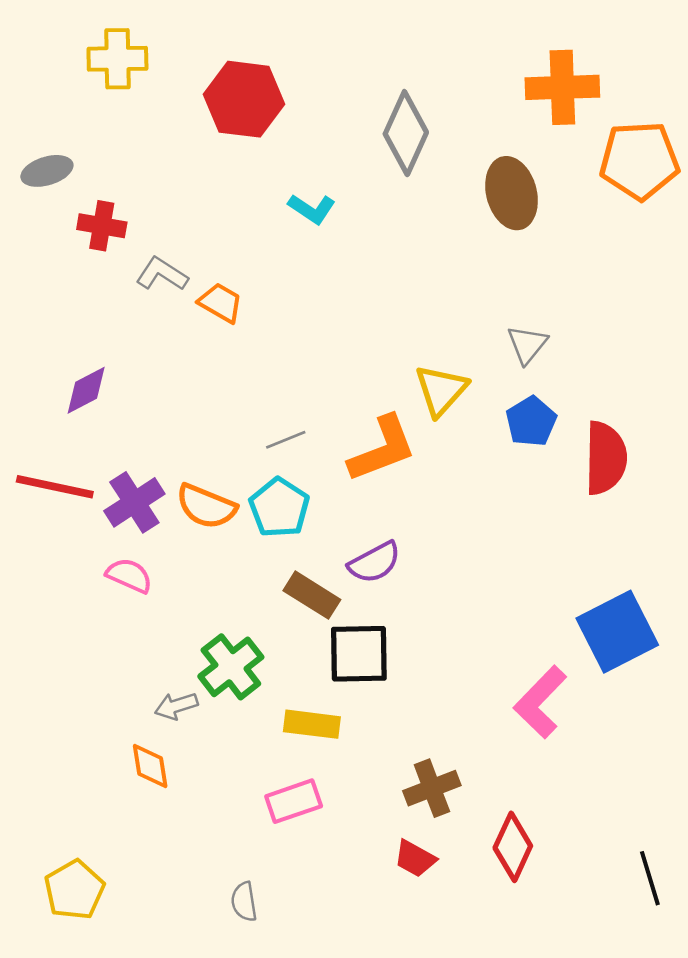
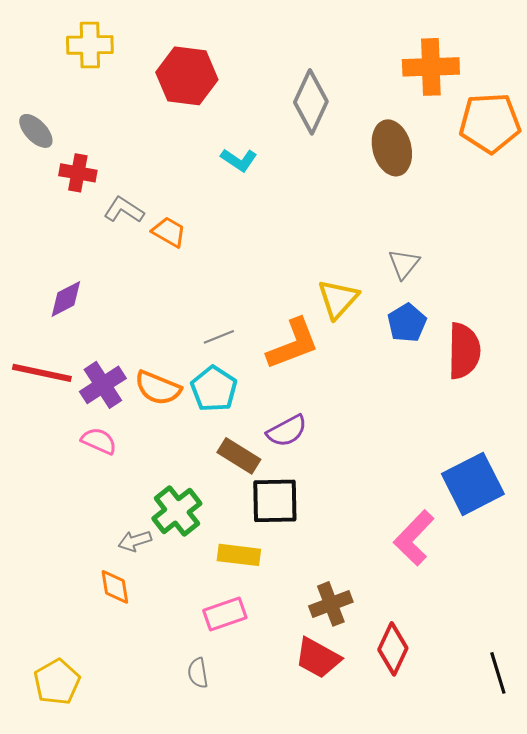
gray ellipse: (47, 171) -> (36, 131), turned 63
red trapezoid: (415, 859) -> (318, 658), size x1.4
gray semicircle: (244, 902) -> (198, 673), moved

